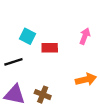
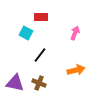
red rectangle: (50, 48) -> (41, 17), moved
black line: (13, 62) -> (40, 55), moved, turned -35

